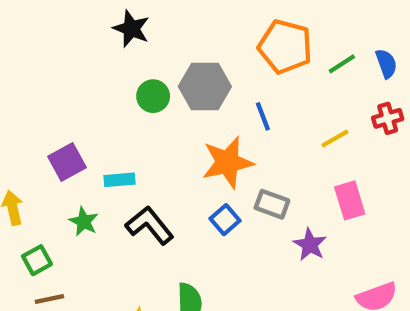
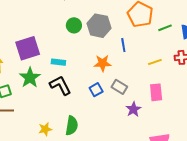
purple square: (67, 162) -> (28, 48), size x1.4
orange star: (228, 162) -> (103, 63), size x0.7
cyan rectangle: (119, 180) -> (58, 62), moved
green star: (84, 222) -> (30, 78), size x1.5

